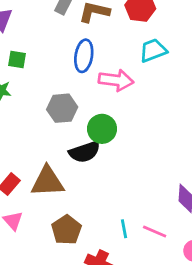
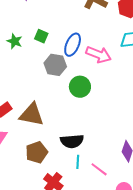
blue ellipse: (84, 56) -> (73, 45), moved
green square: (17, 59) -> (41, 36), moved
black semicircle: (85, 152) -> (72, 141), moved

